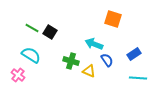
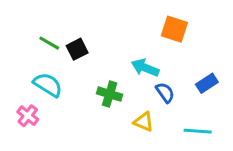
black square: (50, 32) -> (77, 49), turned 32
yellow triangle: (89, 71) -> (144, 122), moved
cyan line: (138, 78) -> (198, 131), moved

